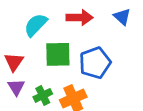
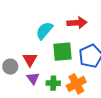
green cross: (43, 95) -> (53, 83), turned 32

